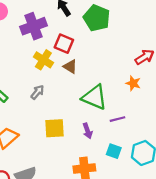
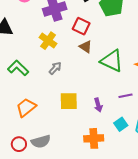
yellow cross: (43, 60) -> (48, 41), moved
green triangle: (94, 97) -> (112, 61), moved
cyan square: (114, 151) -> (121, 124), turned 32

